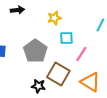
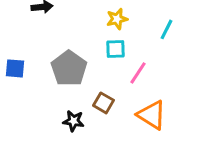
yellow star: (54, 18) -> (117, 19), moved
brown square: (58, 74) -> (104, 103), size x0.6

